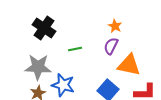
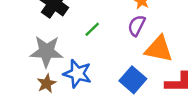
green line: (75, 49) -> (92, 29), turned -32

